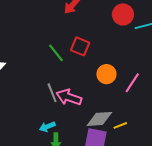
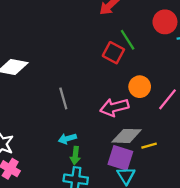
green line: (56, 53) -> (128, 40), moved
gray line: (52, 93) -> (63, 98), moved
pink arrow: (69, 97) -> (114, 107), moved, turned -40

